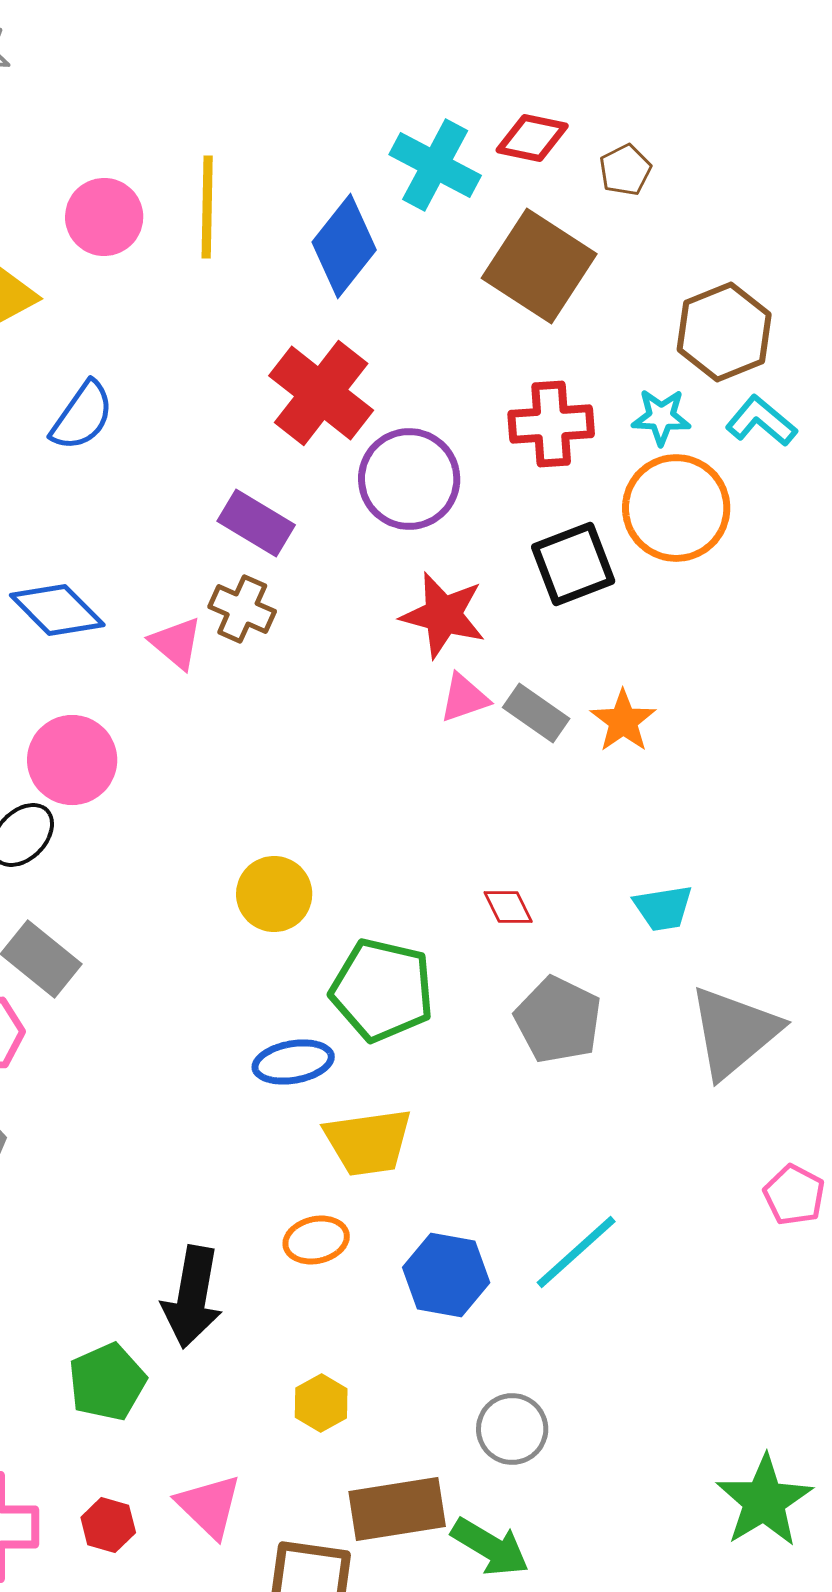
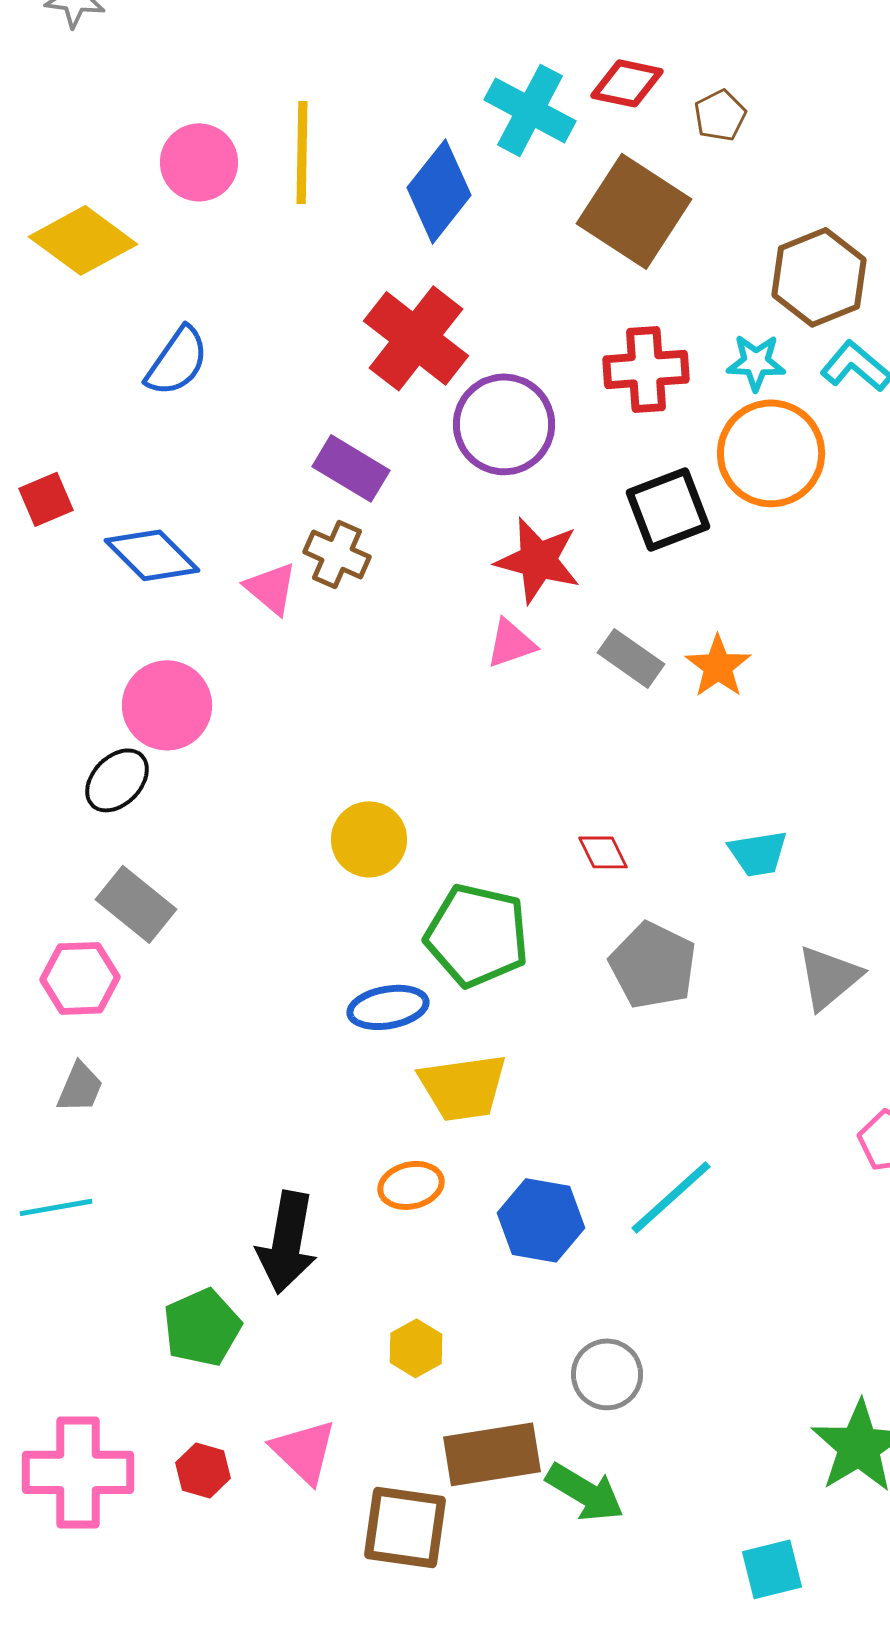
pink triangle: (464, 698) -> (511, 643), moved
gray triangle: (734, 1032) -> (829, 977), size x0.7

